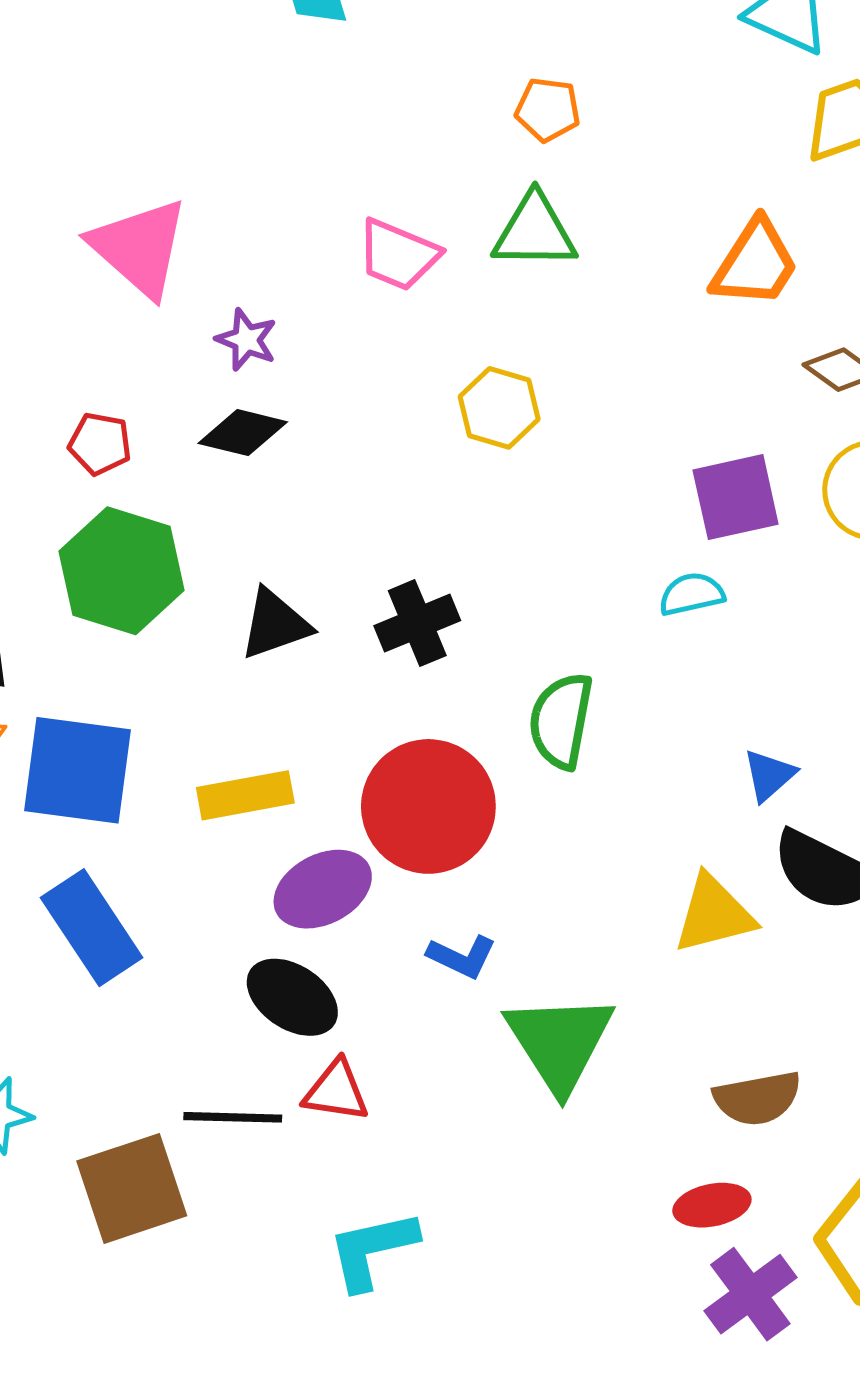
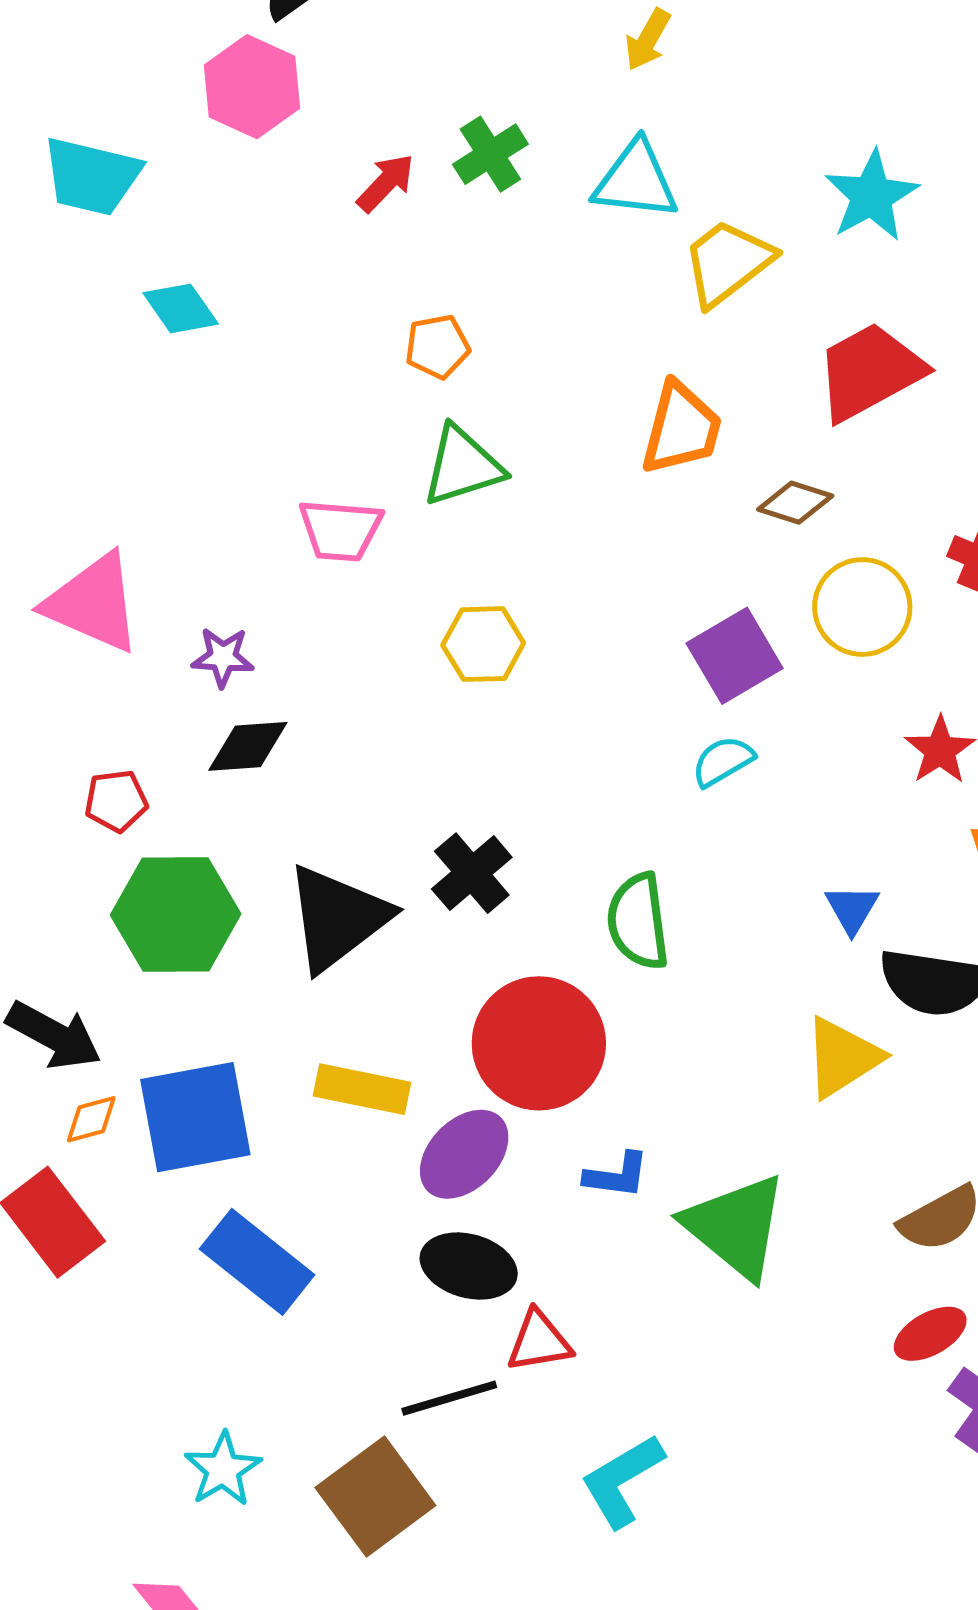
black triangle: (275, 624) -> (337, 918), size x1.5
yellow rectangle: (245, 795) -> (362, 1089), turned 40

